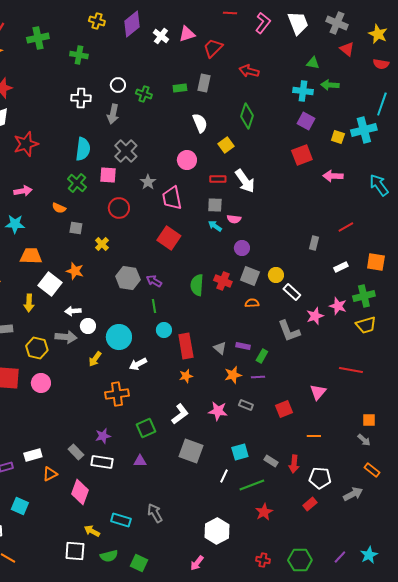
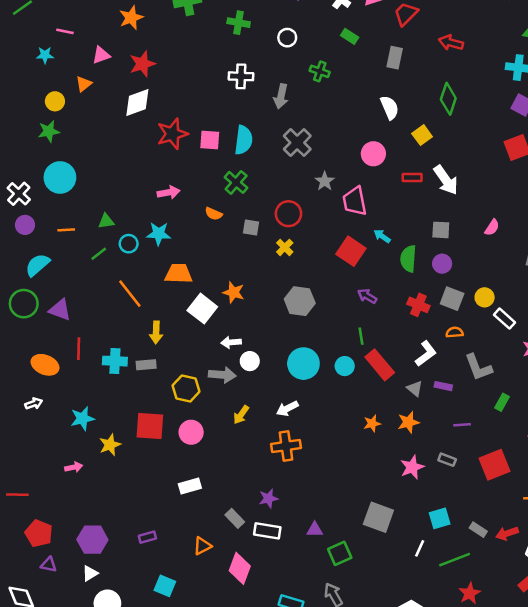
white circle: (118, 85) -> (287, 38), moved
green rectangle: (180, 88) -> (350, 36), moved, turned 40
pink square: (108, 175) -> (210, 140), moved
gray square: (215, 205) -> (441, 230), moved
pink semicircle: (234, 219) -> (492, 227), moved, turned -64
cyan arrow: (215, 226) -> (382, 236), moved
gray square: (76, 228) -> (251, 227), moved
yellow cross: (102, 244) -> (285, 247), moved
purple arrow: (154, 281) -> (367, 296), moved
green semicircle: (197, 285) -> (408, 259), moved
yellow arrow: (29, 303) -> (156, 332), moved
green line: (154, 306) -> (361, 336), moved
gray L-shape: (289, 331) -> (478, 367), moved
cyan circle: (119, 337) -> (303, 364), moved
red rectangle: (186, 346) -> (380, 365), moved, turned -30
green rectangle: (262, 356) -> (502, 402), moved
yellow arrow: (95, 359) -> (241, 415), moved
white arrow: (138, 364) -> (287, 409), moved
orange star: (233, 375) -> (408, 422), moved
red square: (284, 409) -> (495, 465), size x1.4
pink star: (218, 411) -> (412, 467), turned -30
white L-shape: (180, 414) -> (426, 354), moved
green square: (146, 428) -> (340, 553), moved
white rectangle: (33, 455) -> (190, 486), moved
red arrow: (294, 464) -> (507, 533), turned 66

